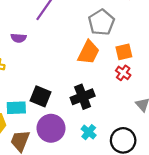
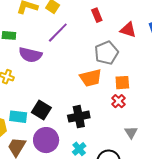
purple semicircle: (19, 38) -> (30, 55), size x1.6
orange trapezoid: (89, 52) -> (91, 78), turned 40

